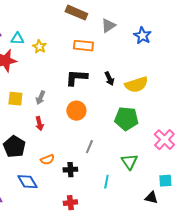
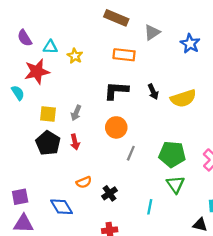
green pentagon: (126, 119) -> (172, 154), moved
black pentagon: (14, 147) -> (48, 143), moved
gray line: (89, 147) -> (131, 153), moved
black cross: (70, 170) -> (110, 193), turned -32

